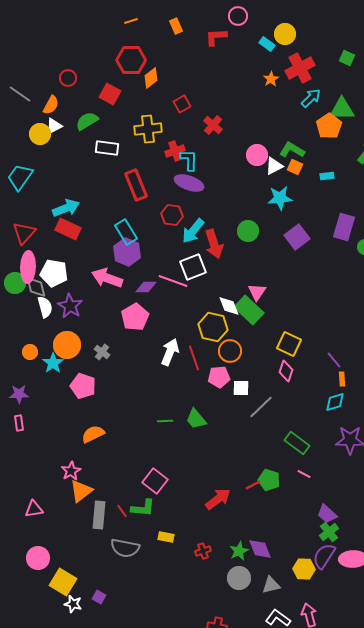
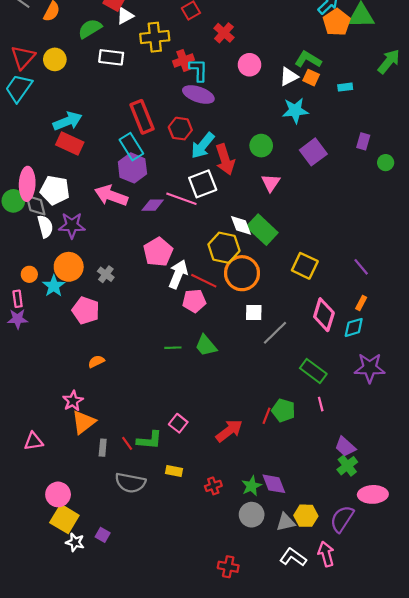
white triangle: (54, 126) -> (125, 16), moved
orange pentagon: (329, 126) -> (337, 22), moved
yellow circle: (40, 134) -> (55, 59), moved
pink circle: (257, 155) -> (249, 65), moved
red rectangle: (136, 185) -> (142, 117), moved
purple rectangle: (344, 227) -> (363, 141), size x0.6
red triangle: (24, 233) -> (23, 57), moved
pink triangle: (257, 292) -> (271, 183), moved
purple star: (70, 306) -> (72, 225), turned -30
pink pentagon: (135, 317) -> (158, 252), moved
orange circle: (230, 351) -> (242, 273), size x1.4
red line: (194, 358) -> (204, 281), turned -45
purple line: (334, 360) -> (361, 267), moved
pink diamond: (286, 371) -> (324, 315), moved, size x1.4
pink pentagon: (219, 377) -> (194, 301), moved
orange rectangle: (342, 379) -> (361, 303), turned 32
pink rectangle: (19, 423) -> (18, 299), moved
orange semicircle: (93, 434) -> (96, 361), size x0.7
pink line: (304, 474) -> (321, 404), turned 48
pink square: (155, 481) -> (178, 423), moved, size x0.7
red line: (253, 485) -> (266, 416), turned -42
gray rectangle: (99, 515) -> (103, 448), size x0.6
purple semicircle: (324, 556) -> (342, 519), moved
pink circle: (38, 558) -> (58, 494), moved
yellow hexagon: (304, 569) -> (306, 516), moved

